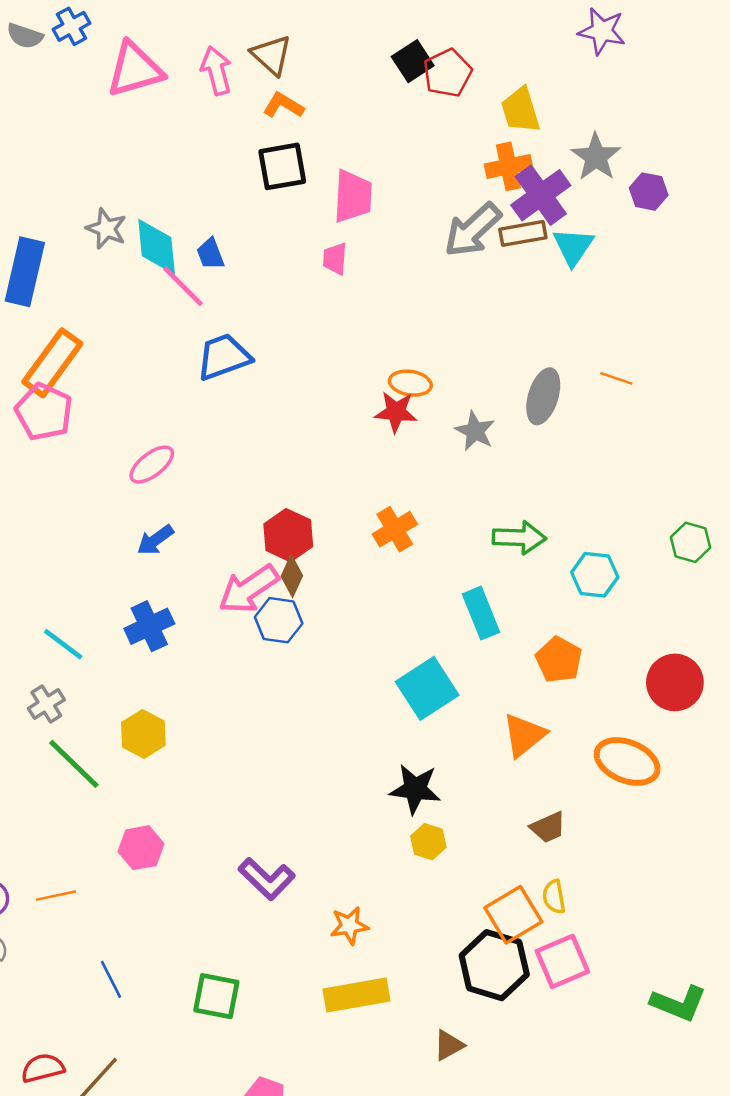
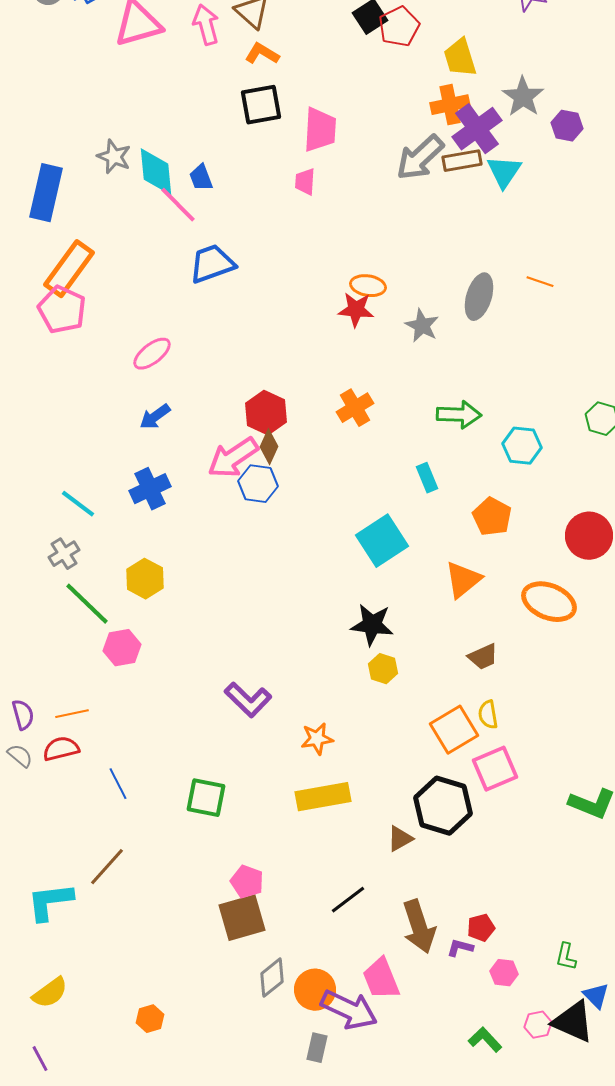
cyan rectangle: (481, 613) -> (427, 478), size x0.7
pink hexagon: (141, 848) -> (122, 648), moved
black hexagon: (494, 965) -> (443, 806), moved
red semicircle: (43, 1068) -> (61, 749), moved

